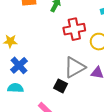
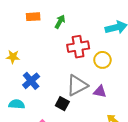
blue cross: (19, 65) -> (31, 81), moved

